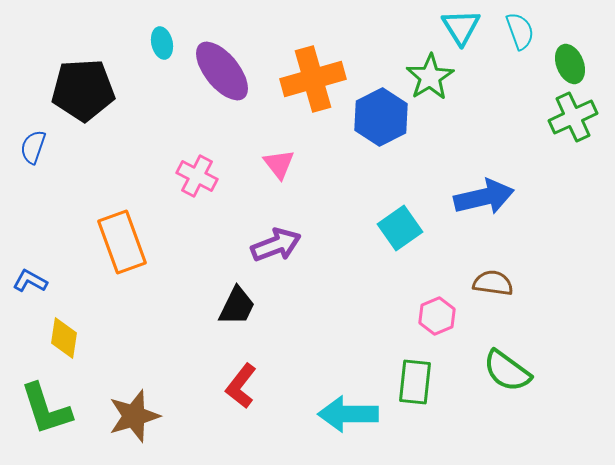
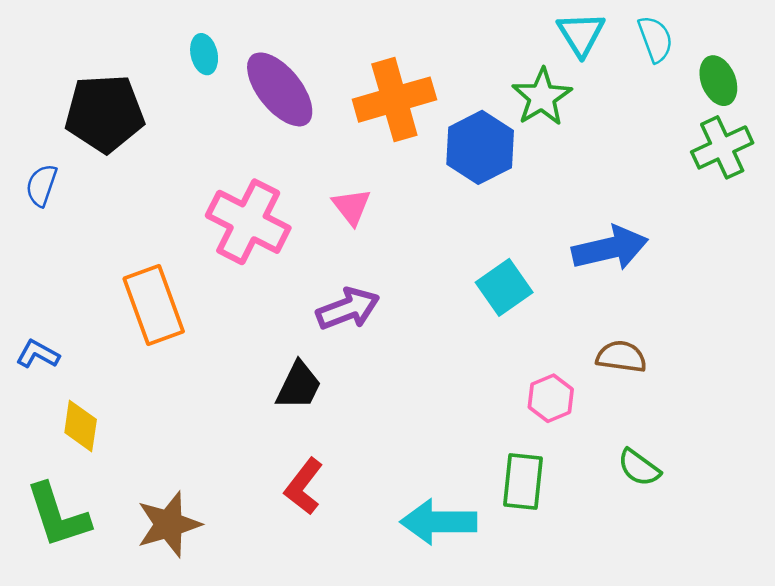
pink cross: (197, 176) -> (248, 222), size x1.6
green semicircle: (507, 371) -> (639, 468), size x0.7

